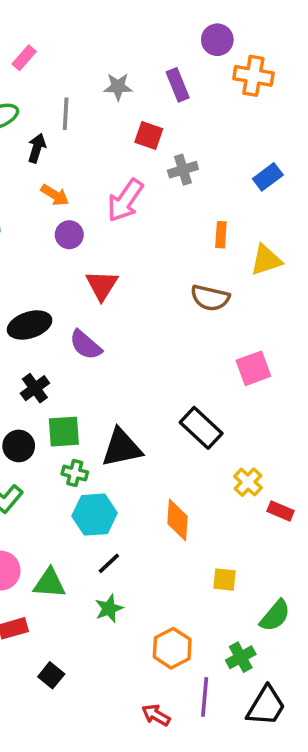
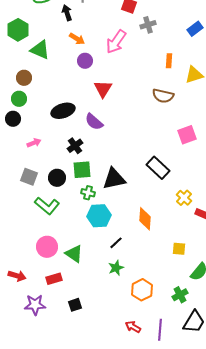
black arrow: (37, 148) -> (67, 13), turned -35
black cross: (35, 388) -> (75, 146), moved
black line: (109, 563) -> (116, 243), moved
yellow square: (225, 580) -> (179, 249), moved
green triangle: (49, 583) -> (74, 254), turned 30
green star: (109, 608) -> (116, 268), moved
black square: (51, 675) -> (75, 305), turned 32
purple line: (205, 697) -> (160, 330), moved

